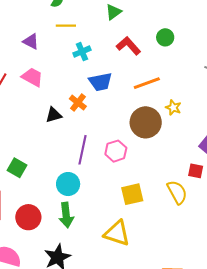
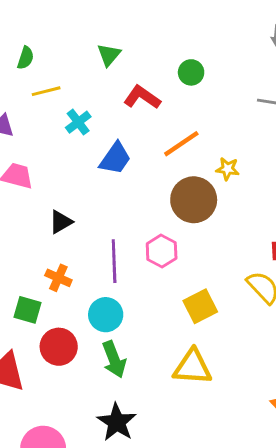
blue trapezoid: (100, 82) -> (115, 158), turned -30
orange cross: (78, 103) -> (58, 278), moved
red circle: (28, 217) -> (59, 347), moved

